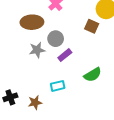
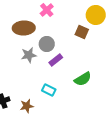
cyan rectangle: (58, 86) -> (49, 90), turned 40

